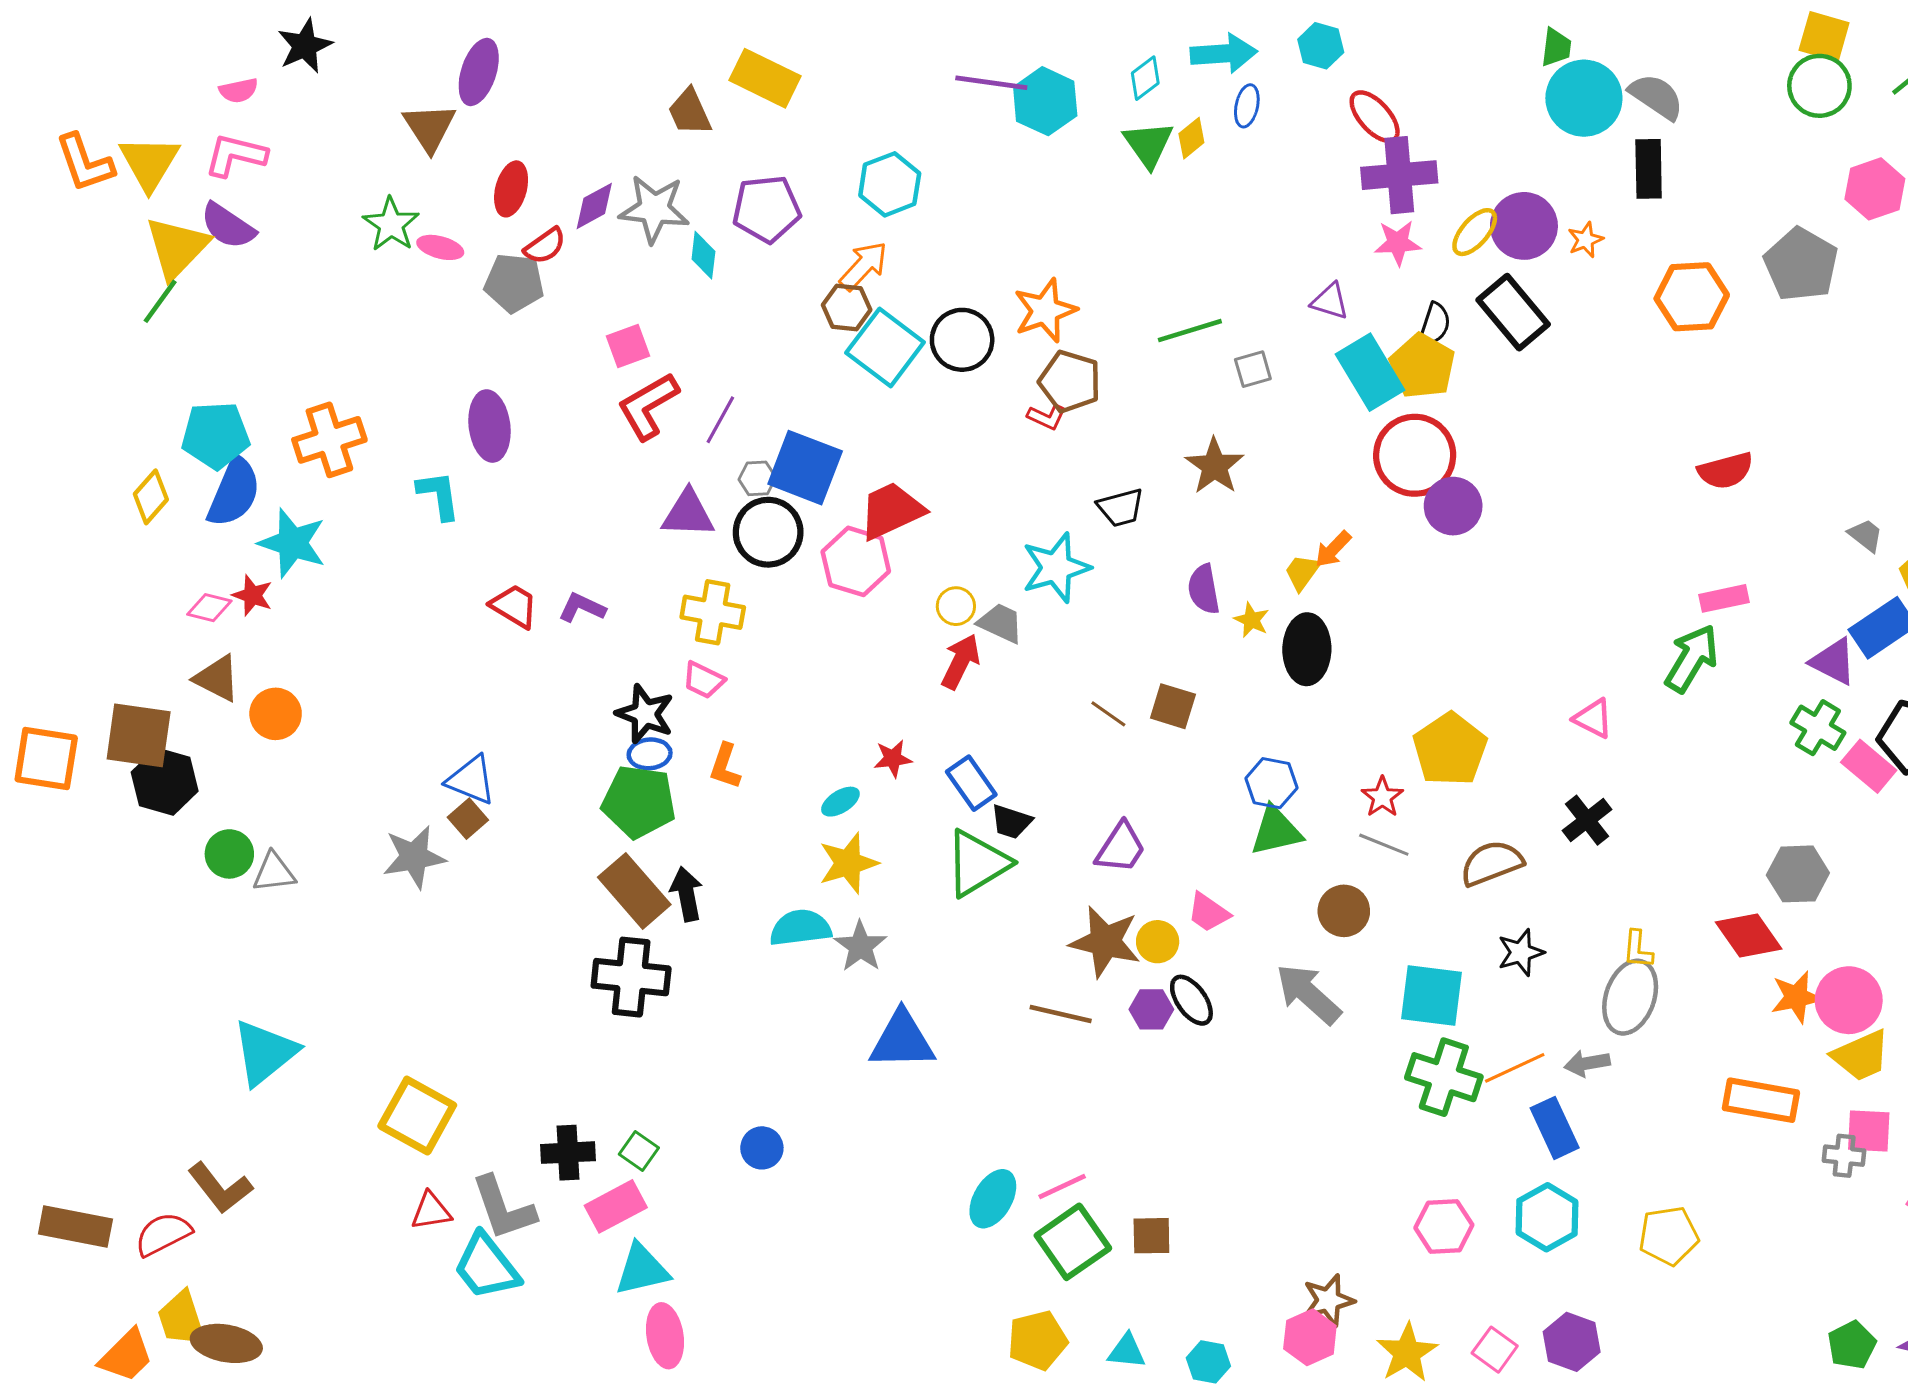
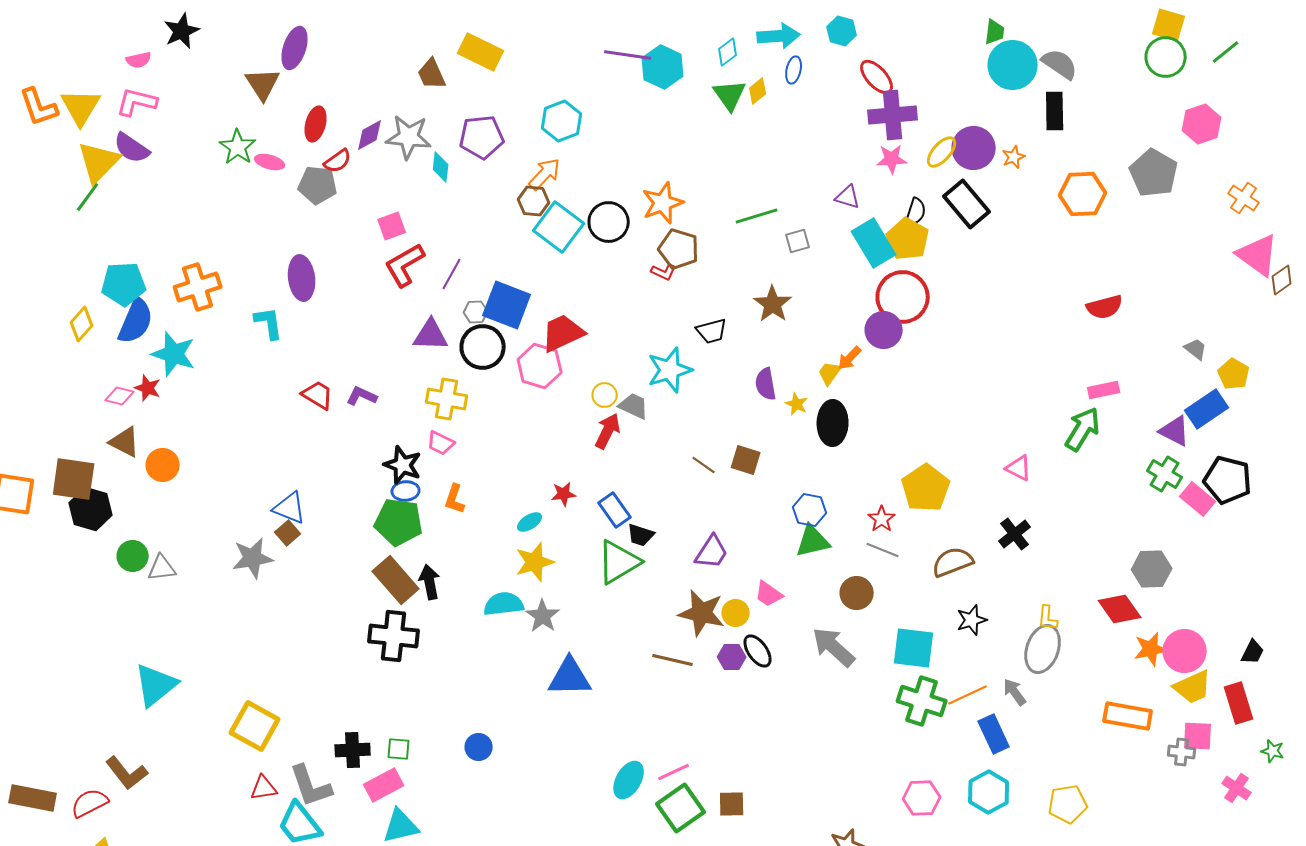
purple circle: (1453, 506) -> (884, 330), moved
gray arrow: (1587, 1063) -> (1015, 692), turned 64
green square: (639, 1151) -> (399, 749), turned -30

